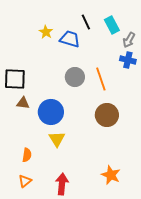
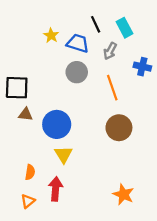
gray arrow: (129, 40) -> (110, 51), moved
gray circle: (75, 77) -> (77, 72), moved
red arrow: (62, 184) -> (56, 189), moved

